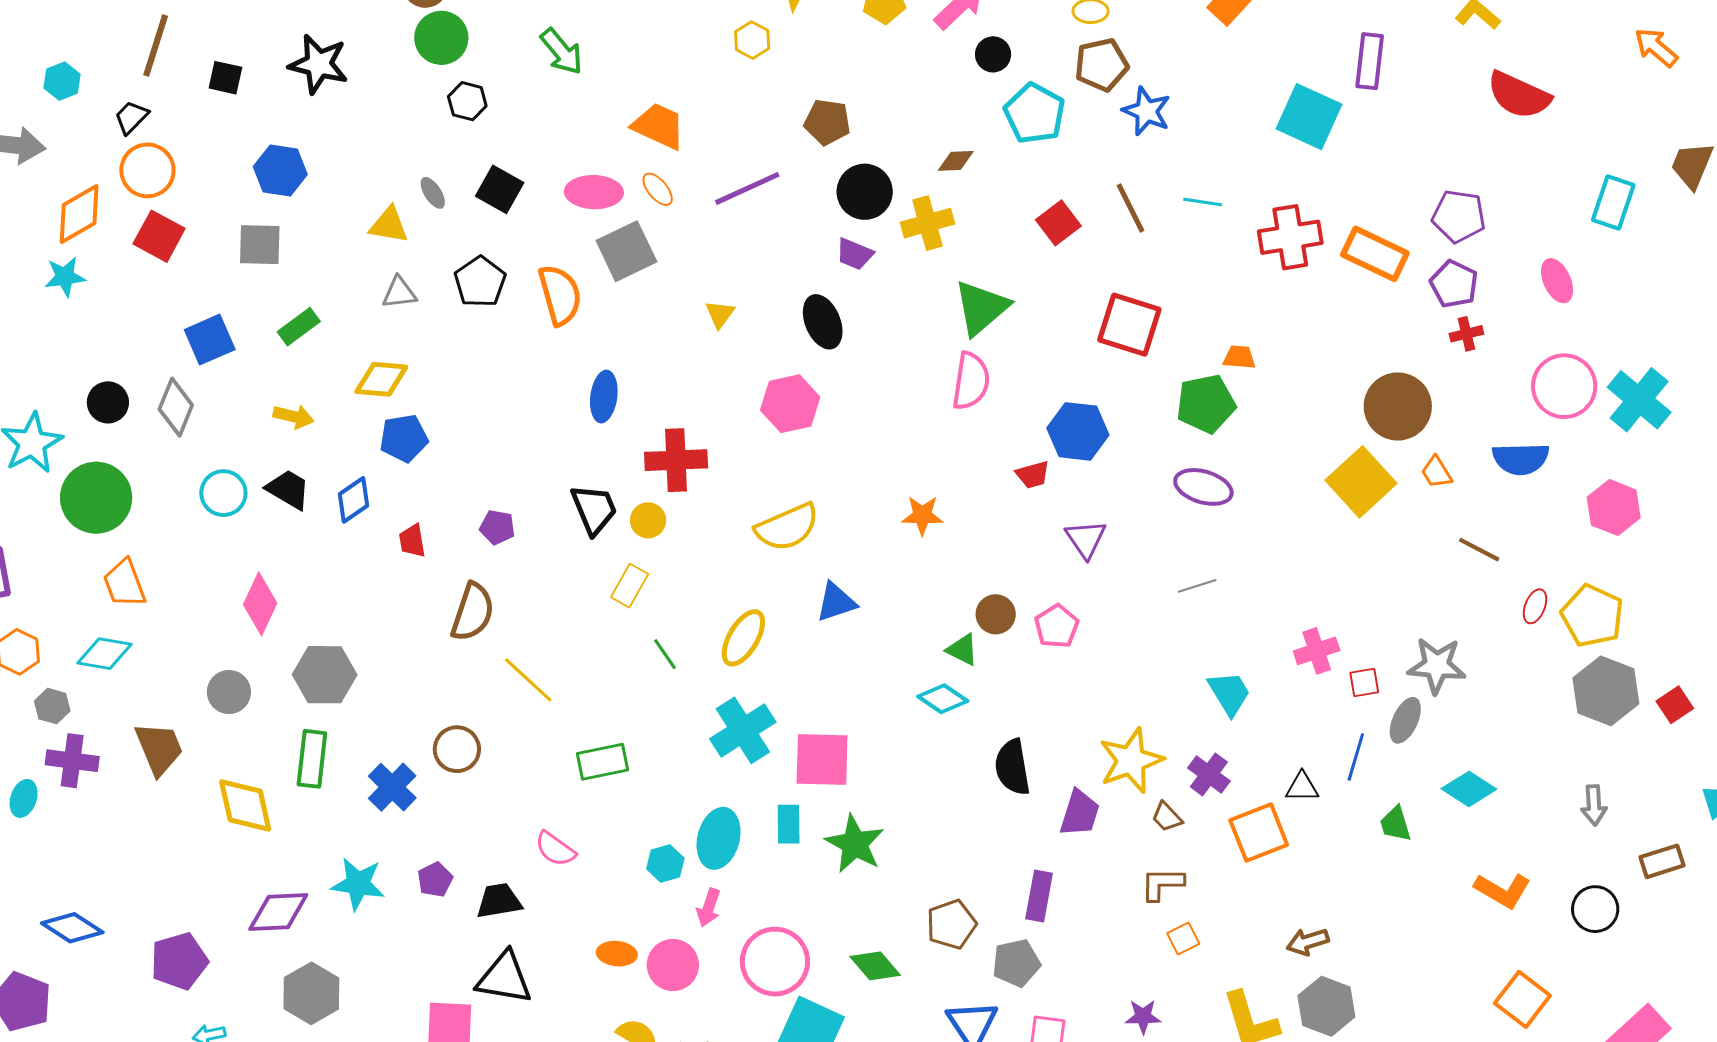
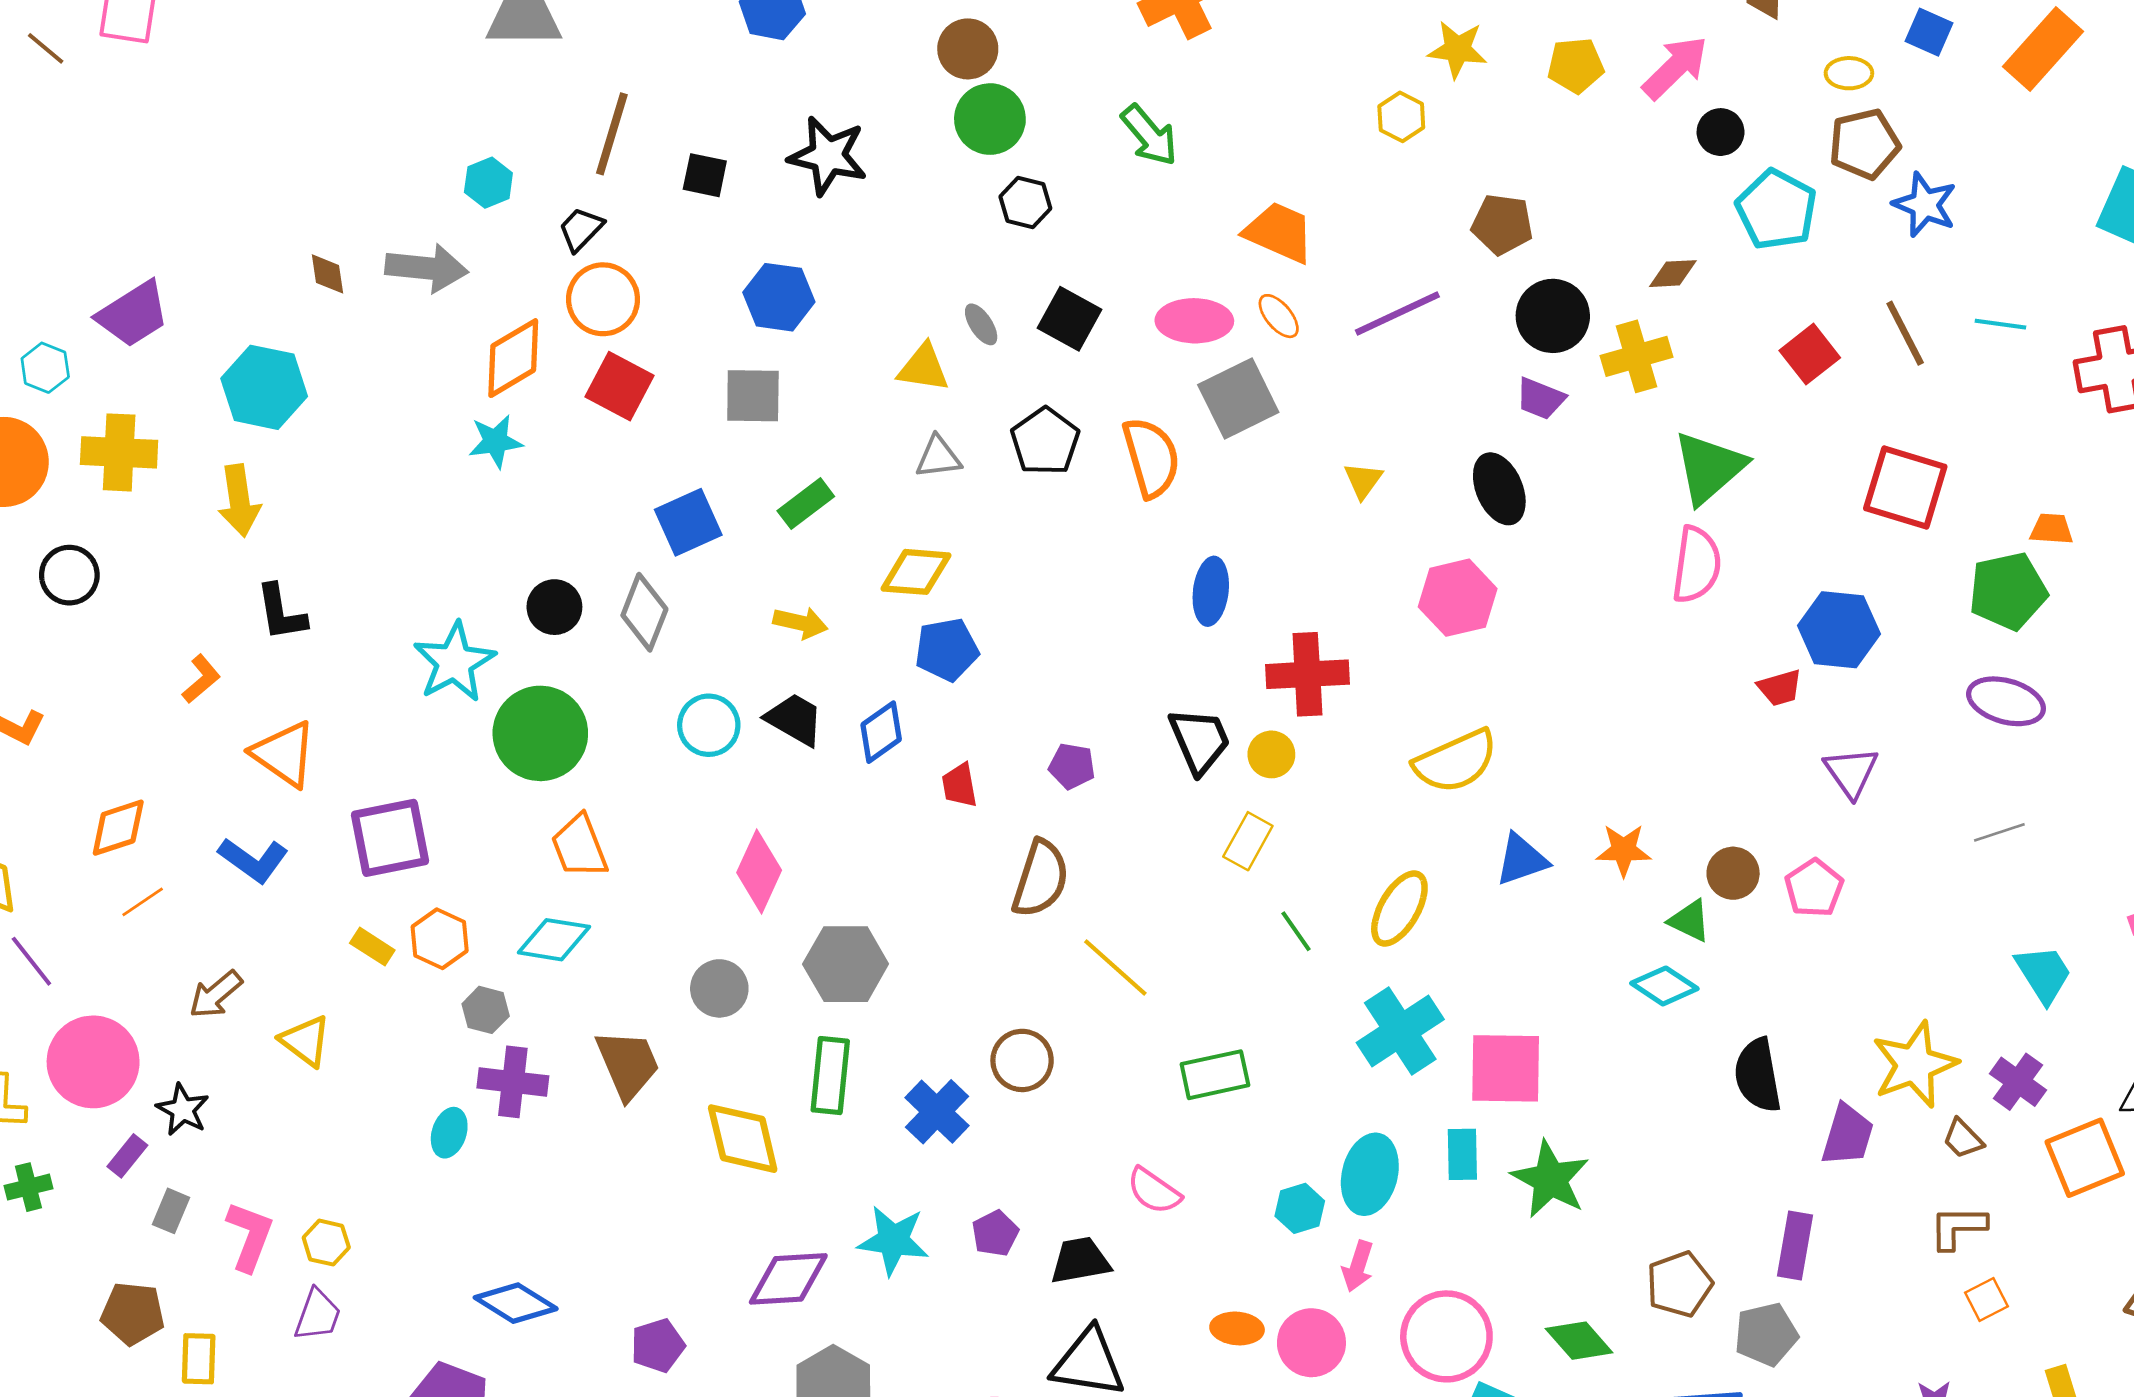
orange star: (922, 515) -> (1624, 850), moved
purple pentagon: (179, 961) -> (658, 1345), size x0.7

